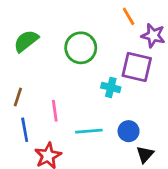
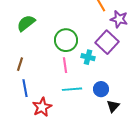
green circle: (81, 48) -> (66, 40), moved
purple square: (137, 67) -> (107, 42), turned 30
pink line: (55, 111) -> (65, 65), moved

